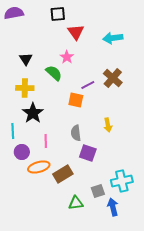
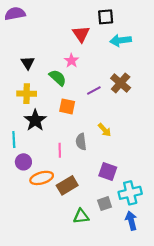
black square: (58, 14) -> (106, 17), moved
orange square: (76, 100) -> (67, 106), moved
yellow arrow: (108, 125) -> (105, 130), moved, turned -32
pink line: (46, 141) -> (60, 150), moved
purple square: (88, 153) -> (108, 172), moved
blue arrow: (113, 207) -> (131, 221), moved

